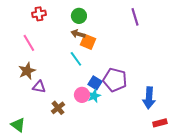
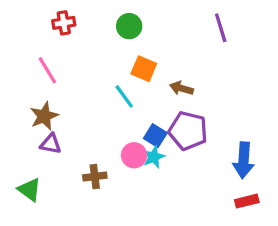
brown arrow: (78, 34) -> (181, 88), moved
purple triangle: (39, 87) -> (51, 144), moved
brown cross: (58, 108) -> (95, 177), turned 32
red rectangle: (160, 123) -> (247, 201), moved
green triangle: (18, 125) -> (29, 190), moved

